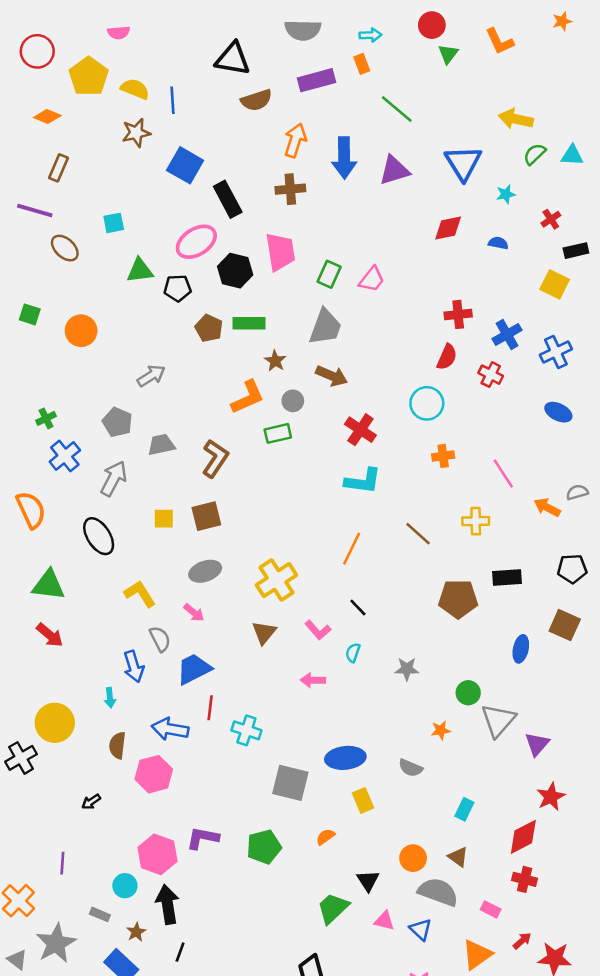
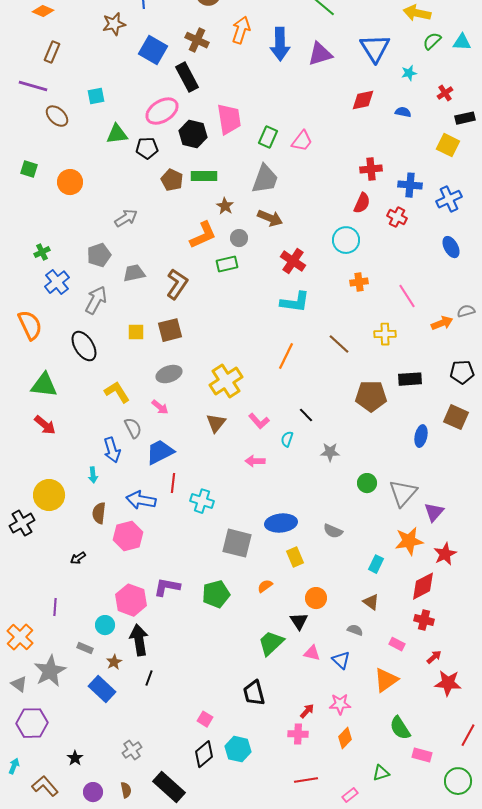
brown cross: (290, 189) -> (197, 40), moved, turned 30
blue cross: (507, 334) -> (410, 185), turned 35
blue ellipse: (558, 412) -> (451, 247), turned 35
gray pentagon: (117, 422) -> (99, 255), turned 30
orange arrow: (547, 507) -> (442, 323), turned 130
black line: (358, 608) -> (306, 415), moved
green circle: (468, 693) -> (367, 483), moved
orange star: (441, 730) -> (409, 541), moved, size x1.8
orange circle: (413, 858) -> (316, 598), moved
gray semicircle: (438, 892) -> (355, 630), size x0.5
red arrow: (522, 941) -> (434, 657), moved

